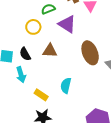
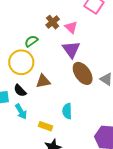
purple triangle: (67, 24) -> (71, 49), moved, turned 36
yellow circle: (33, 27) -> (21, 62), size x1.6

